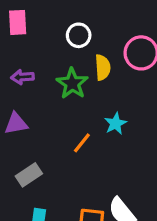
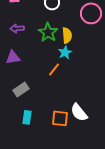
yellow semicircle: (103, 67) -> (67, 35), moved
cyan star: (116, 124) -> (65, 52), moved

